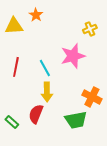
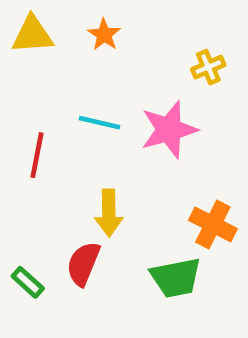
orange star: (36, 15) -> (104, 35), moved
yellow triangle: (14, 26) -> (32, 35), moved
cyan line: (45, 68) -> (99, 123), moved, turned -48

